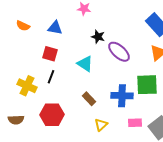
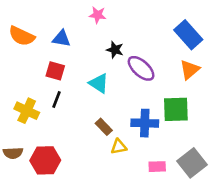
orange semicircle: (23, 26) -> (22, 36), size x1.5
red hexagon: (52, 115) -> (45, 160), moved
pink rectangle: (135, 123) -> (157, 167), moved
yellow triangle: (101, 125) -> (119, 147), moved, turned 32

